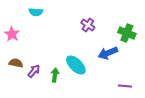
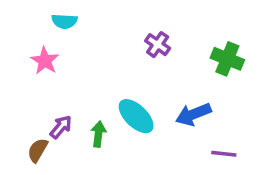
pink star: (12, 34) -> (45, 61), moved
blue arrow: (108, 53) -> (193, 114), moved
brown semicircle: (16, 63) -> (38, 150), moved, turned -72

